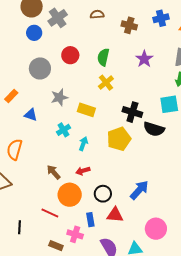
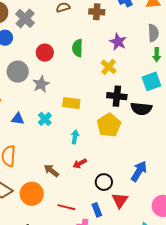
yellow cross: (106, 83) -> (109, 67), moved
gray star: (59, 97) -> (41, 84), moved
cyan cross: (63, 130) -> (45, 119), moved
orange circle: (70, 195) -> (32, 194), moved
red line: (50, 213) -> (66, 207), moved
red triangle: (115, 215) -> (120, 200), turned -48

